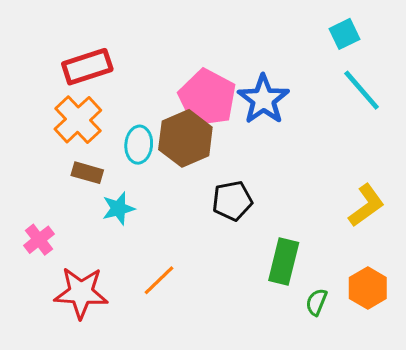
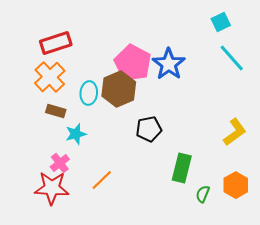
pink cross: (39, 240) -> (60, 163), moved

